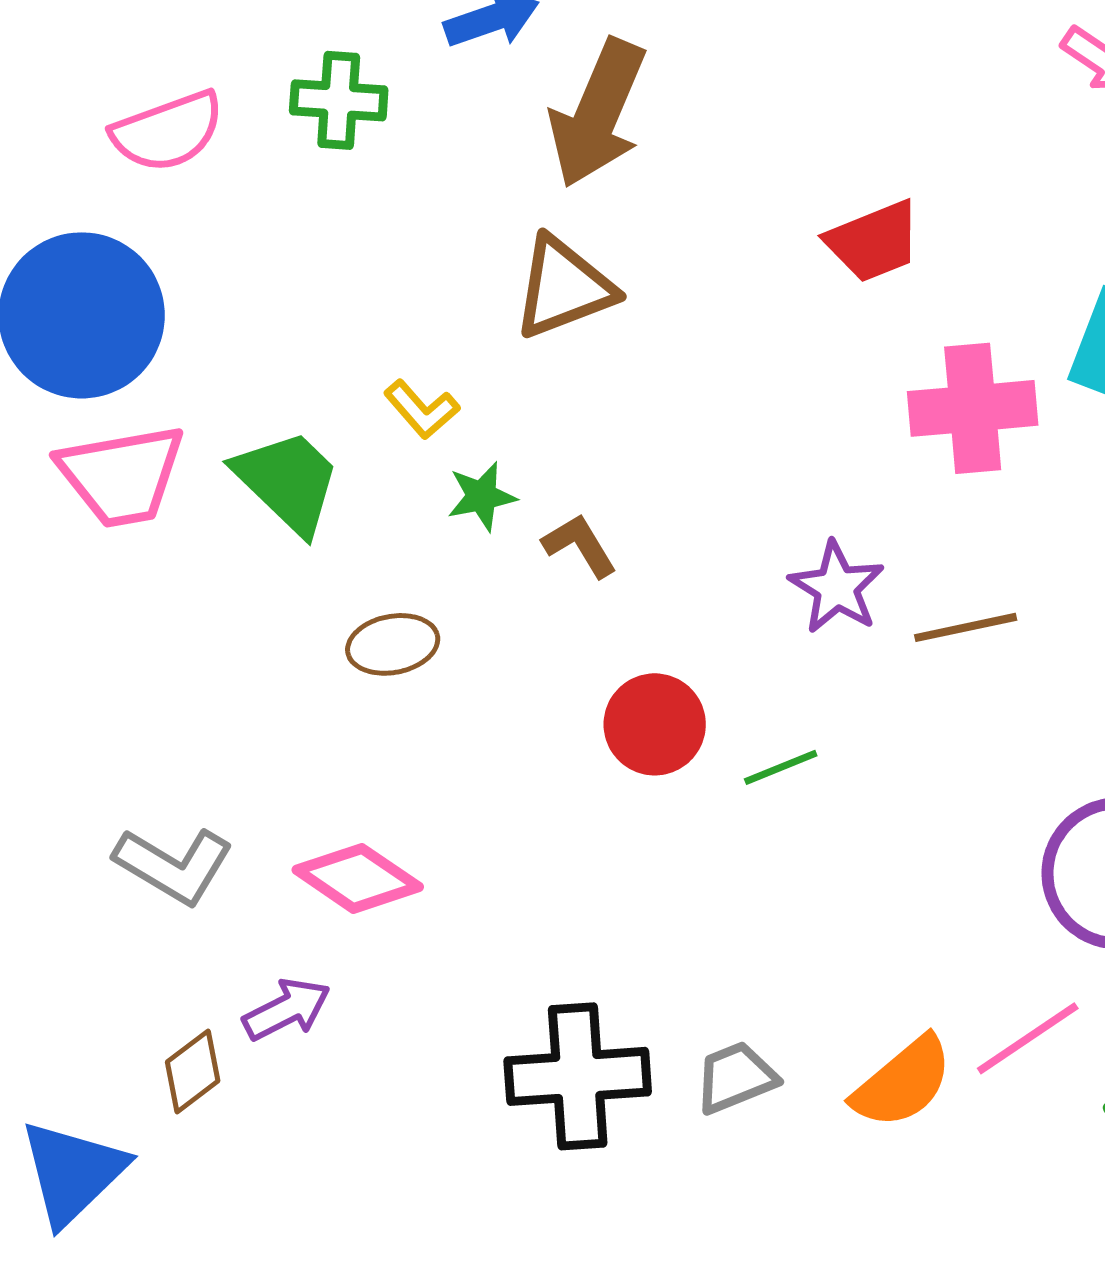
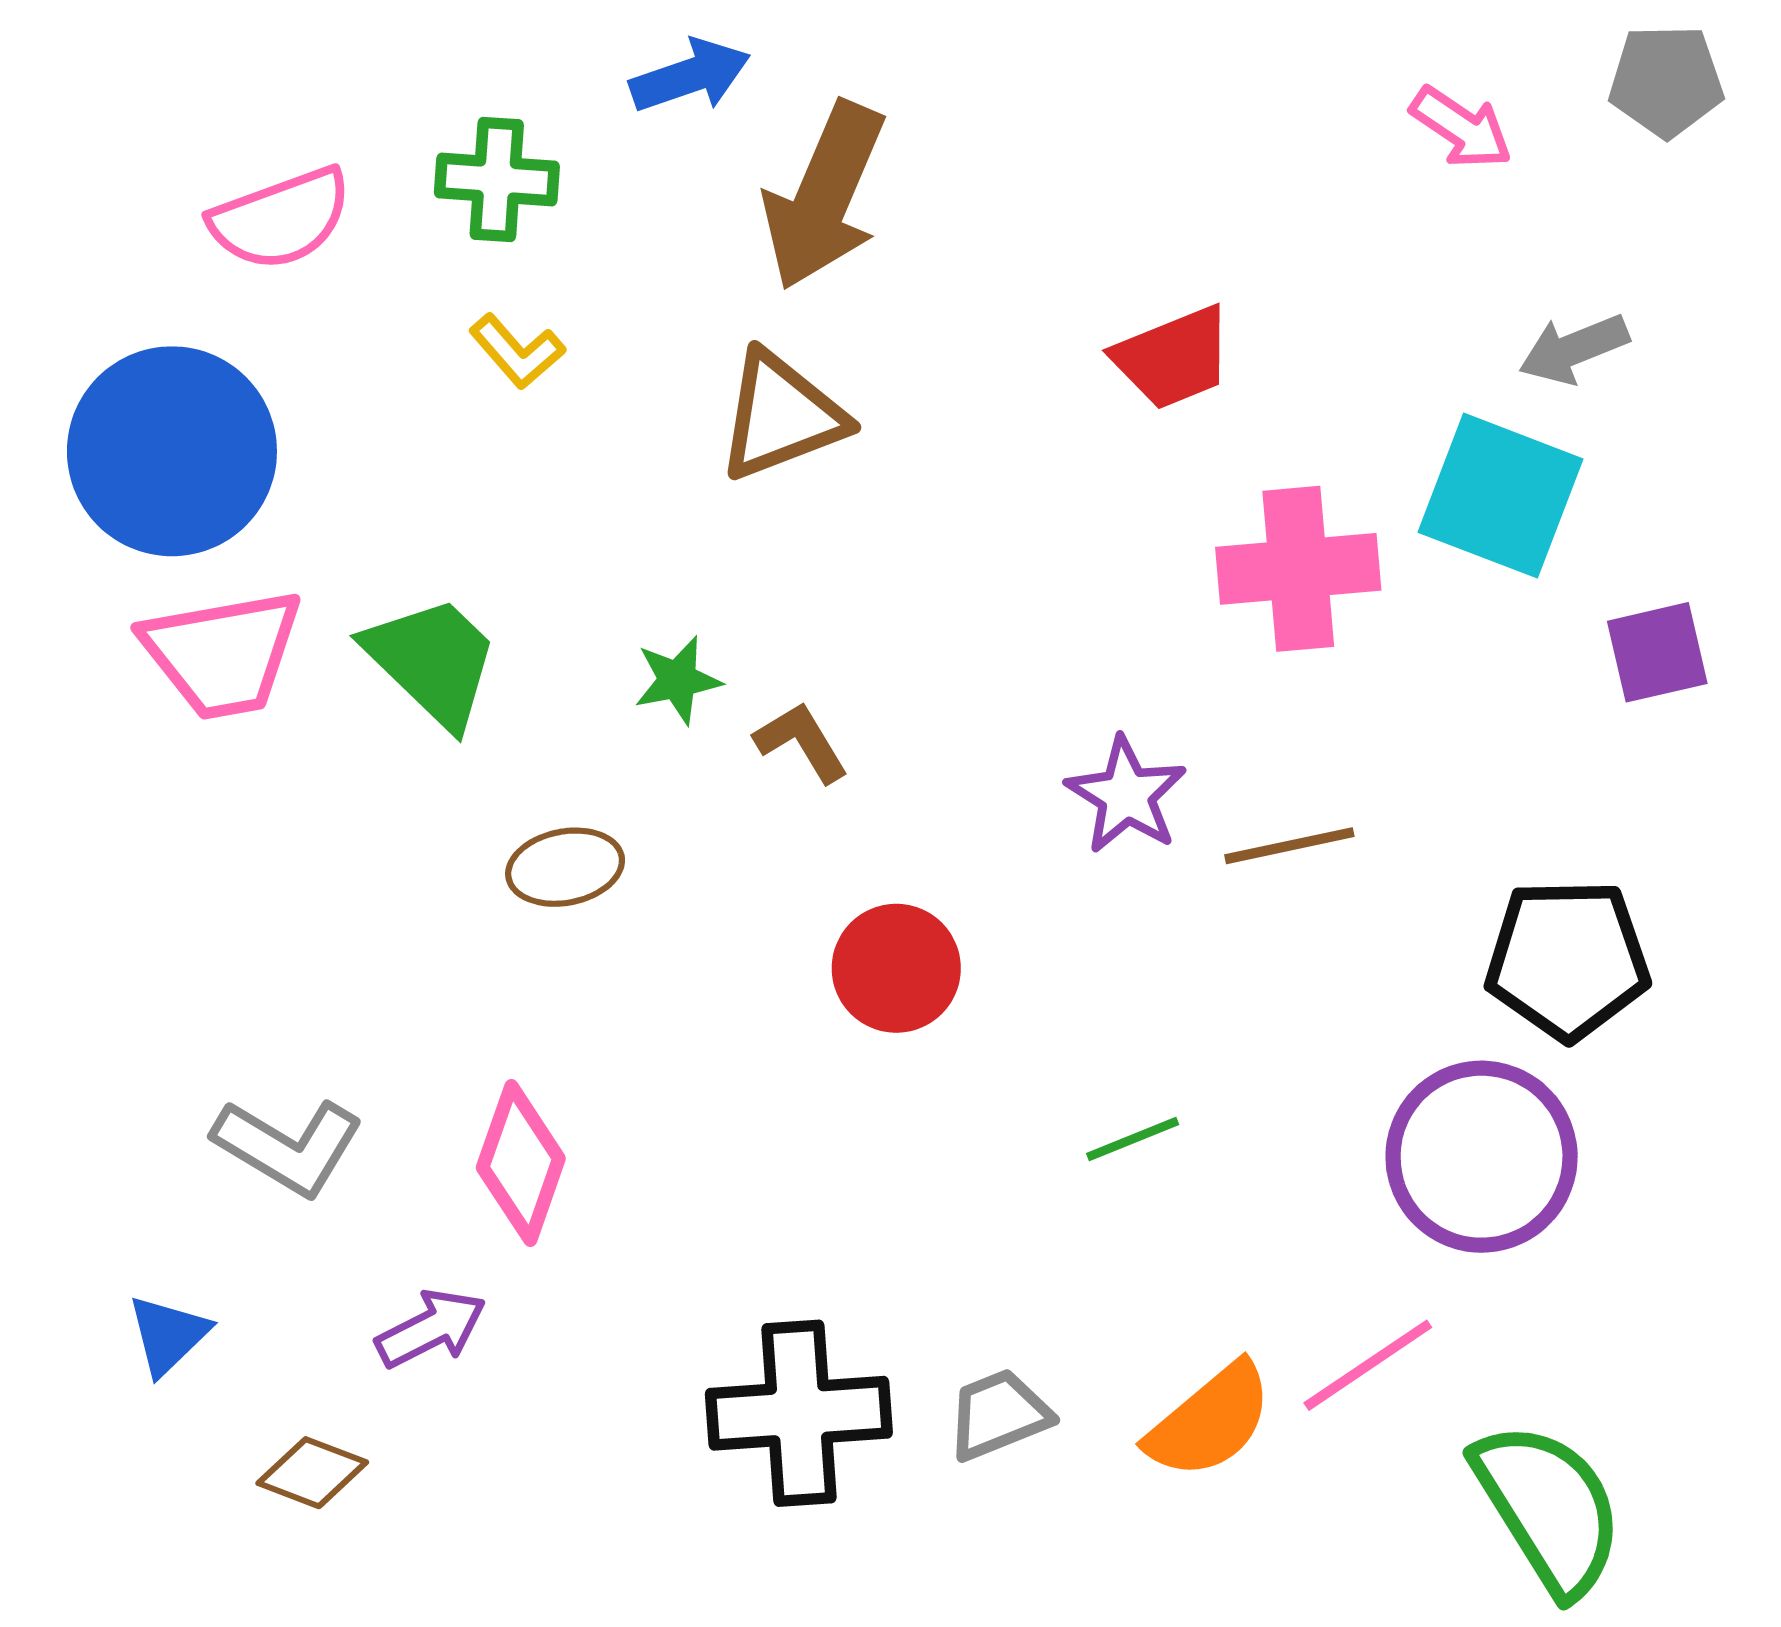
yellow L-shape: (422, 409) -> (517, 351), moved
green line: (781, 767) -> (1133, 1139), moved
pink diamond: (358, 878) -> (521, 1163), turned 75
brown diamond: (193, 1071) -> (312, 1473), moved, turned 58
blue triangle: (73, 1172) -> (168, 1335), moved, size x0.6

